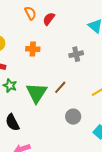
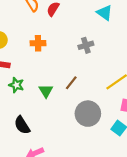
green triangle: (37, 93) -> (46, 91), size x0.6
gray circle: (73, 117) -> (88, 114), size x1.5

